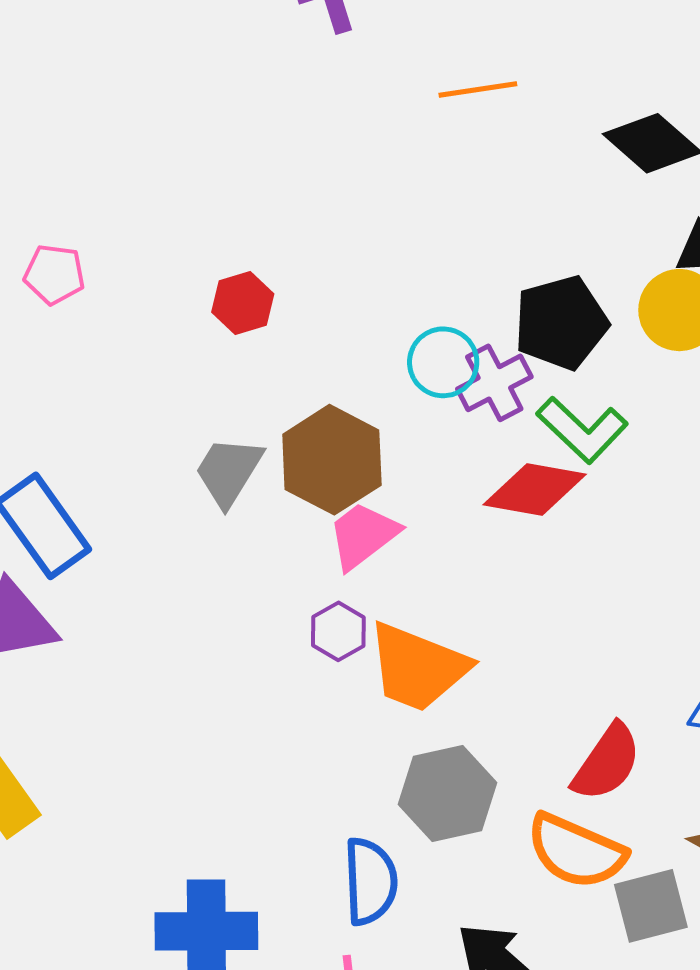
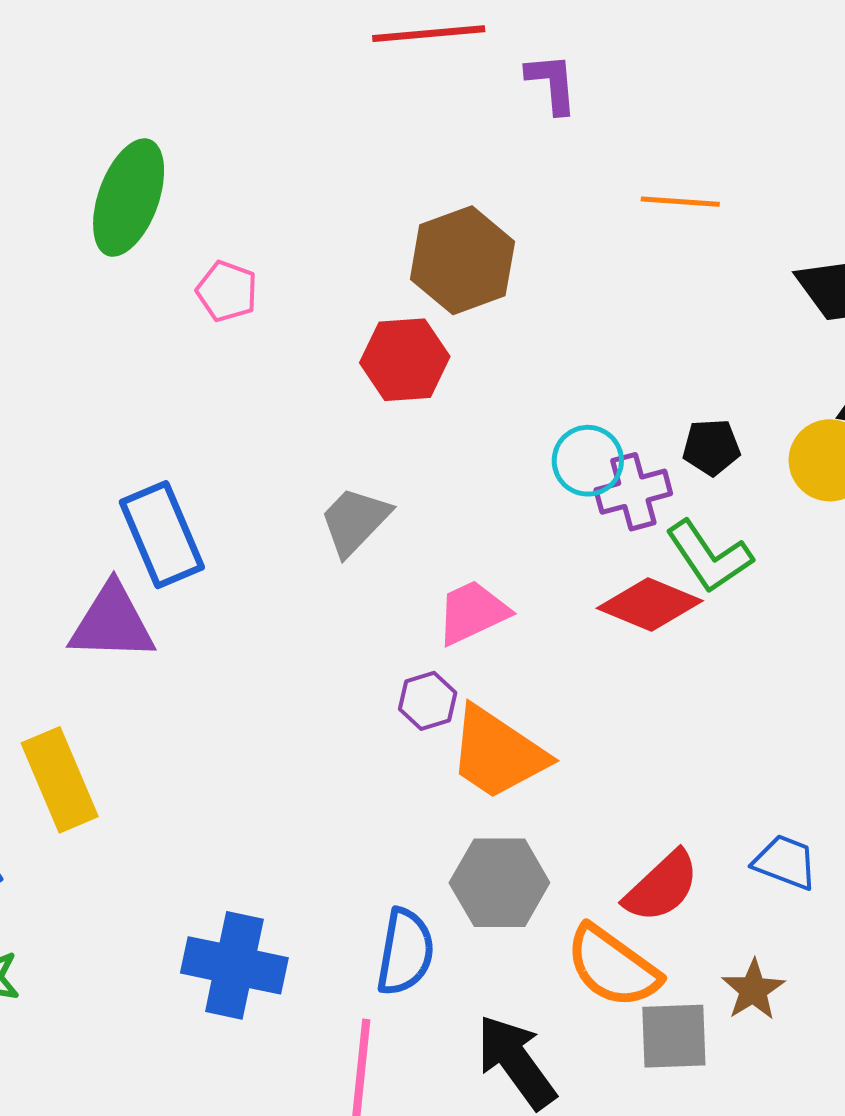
red hexagon: (243, 303) -> (405, 360), size x1.4
black pentagon: (561, 323) -> (711, 447), size x0.6
brown hexagon: (332, 460) -> (462, 260), moved

